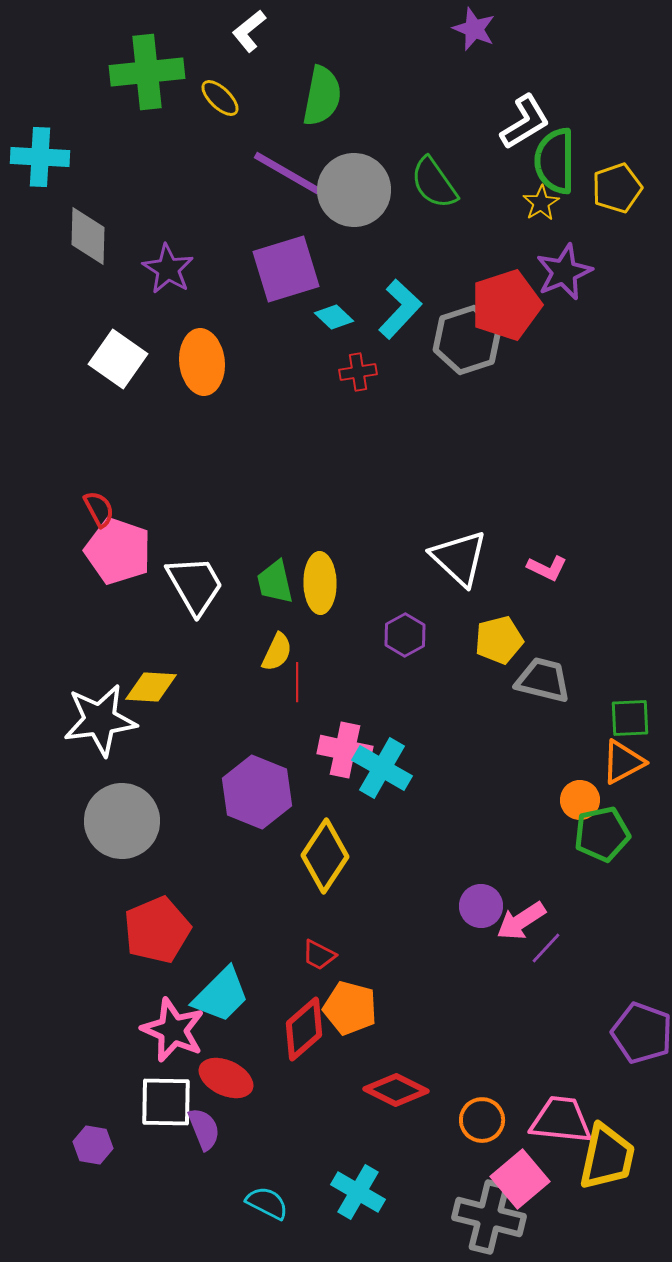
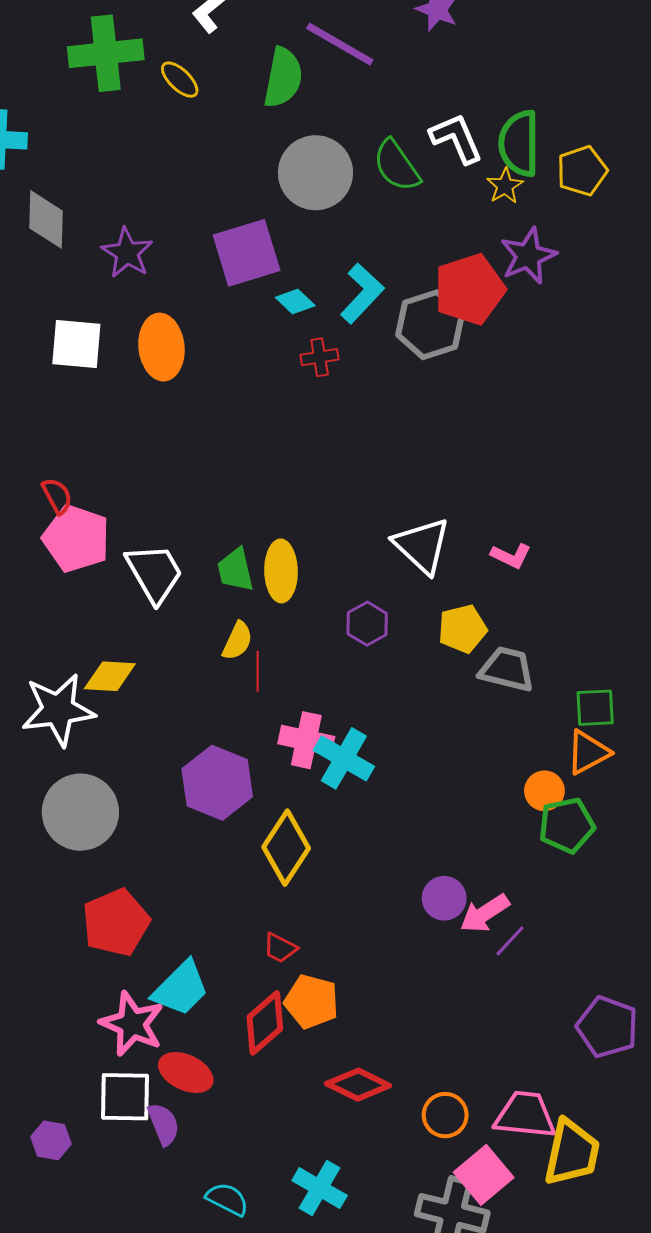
white L-shape: (525, 122) -> (456, 138), moved, turned -82
purple line: (287, 173) -> (340, 44), moved
white square: (118, 359) -> (76, 344), turned -30

